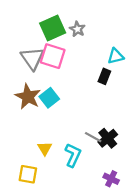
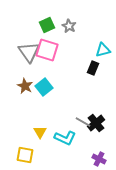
green square: (53, 28) -> (47, 25), size x0.7
brown star: (28, 97) -> (25, 86), size x0.7
cyan L-shape: (73, 155) -> (65, 138), turned 90

